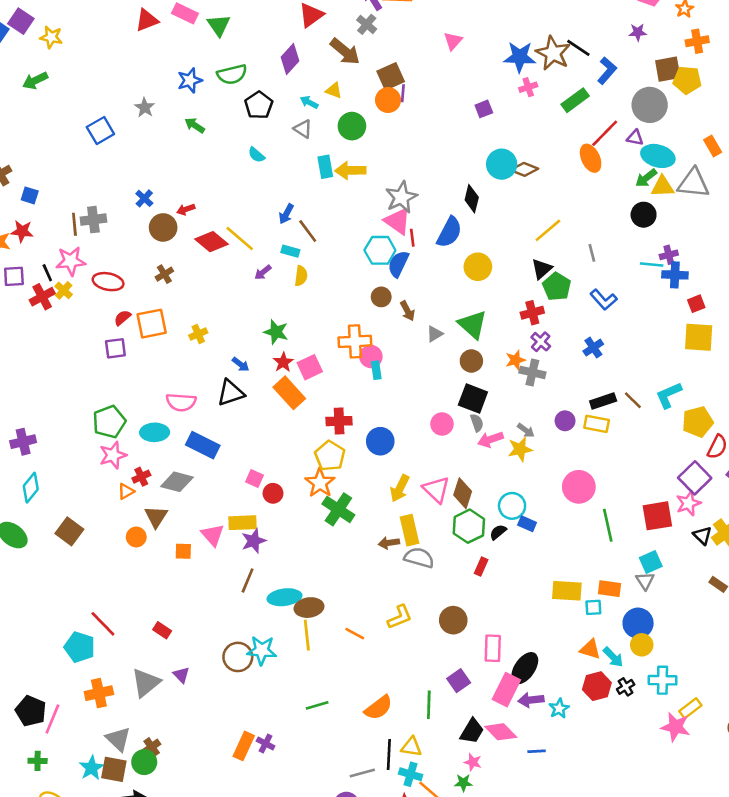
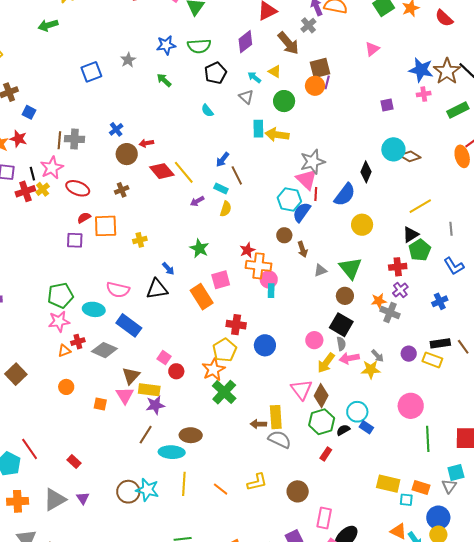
pink star: (71, 261) -> (52, 168), turned -30
red star: (283, 362) -> (247, 250), moved
yellow arrow: (400, 488) -> (326, 363), moved
brown triangle: (156, 517) -> (131, 376), moved
brown ellipse: (309, 608) -> (191, 435), moved

